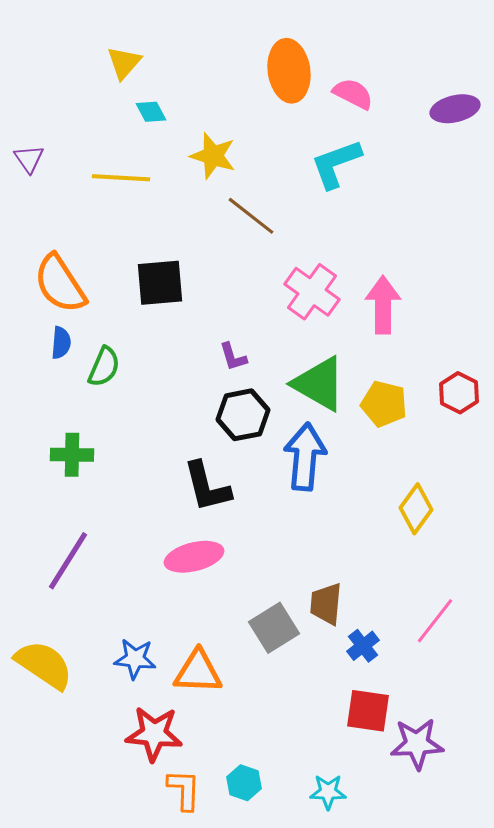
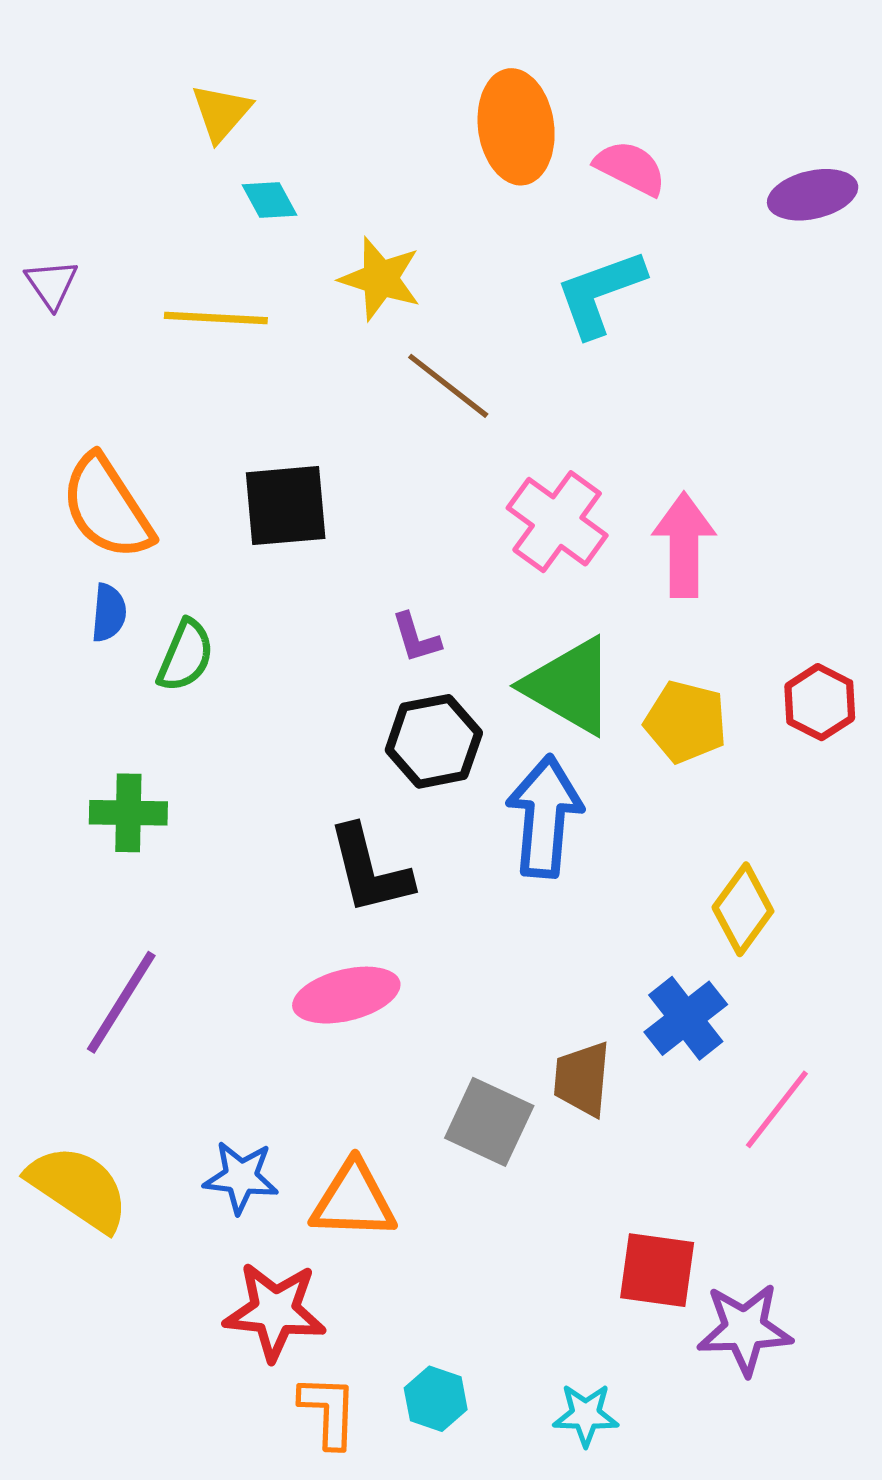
gray square: (274, 628) -> (489, 1122), turned -33
blue cross: (363, 646) -> (686, 1018), moved, size x1.4

